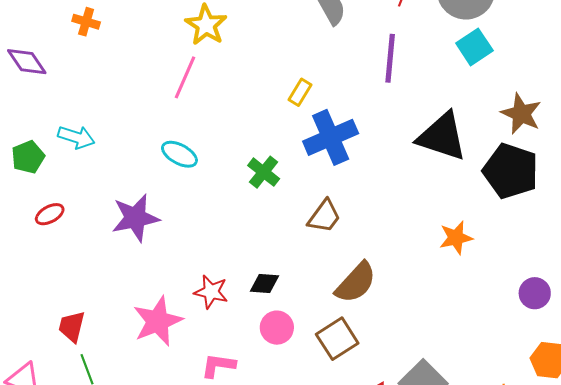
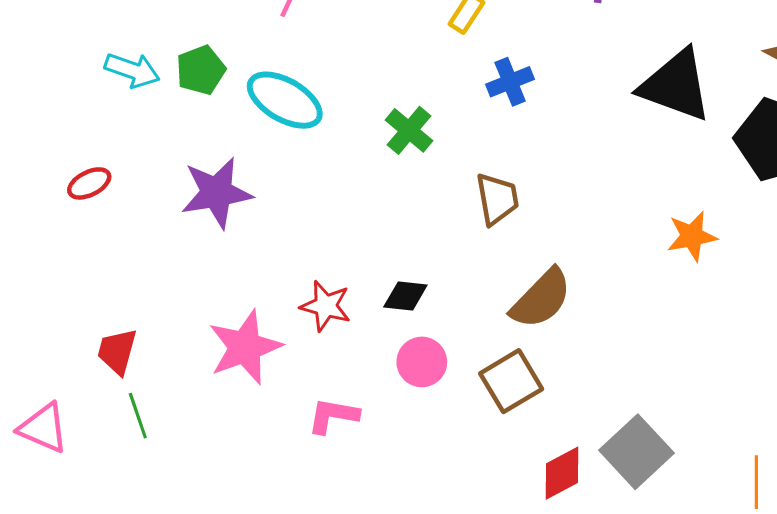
blue cross: (331, 137) -> (510, 82), size x0.6
cyan ellipse: (179, 154) -> (285, 100), size x1.4
green pentagon: (28, 157) -> (201, 70), moved
brown trapezoid: (324, 216) -> (497, 199), turned -48

